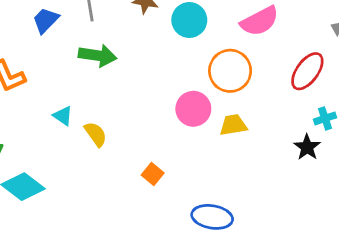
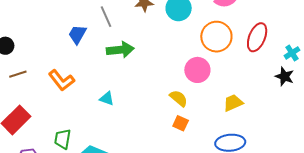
red ellipse: (307, 71) -> (257, 37), moved
yellow trapezoid: (233, 125) -> (233, 103), moved
yellow semicircle: (96, 134) -> (179, 98), moved

